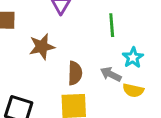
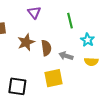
brown semicircle: (75, 73) -> (46, 48), moved
gray arrow: (111, 74) -> (66, 56), moved

